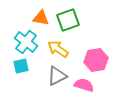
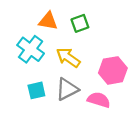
green square: (68, 20) -> (80, 23), size x0.7
cyan square: (21, 66) -> (36, 90), moved

